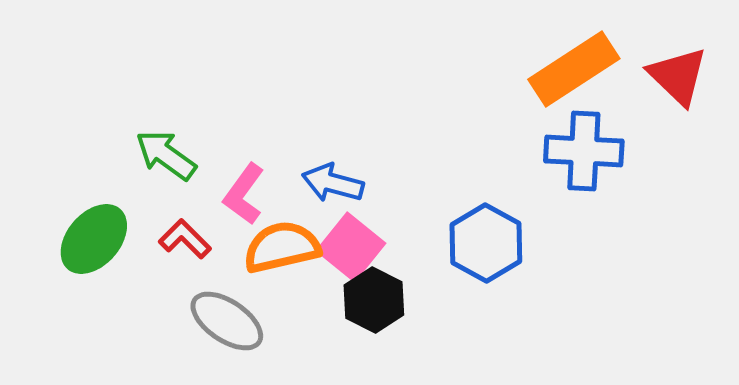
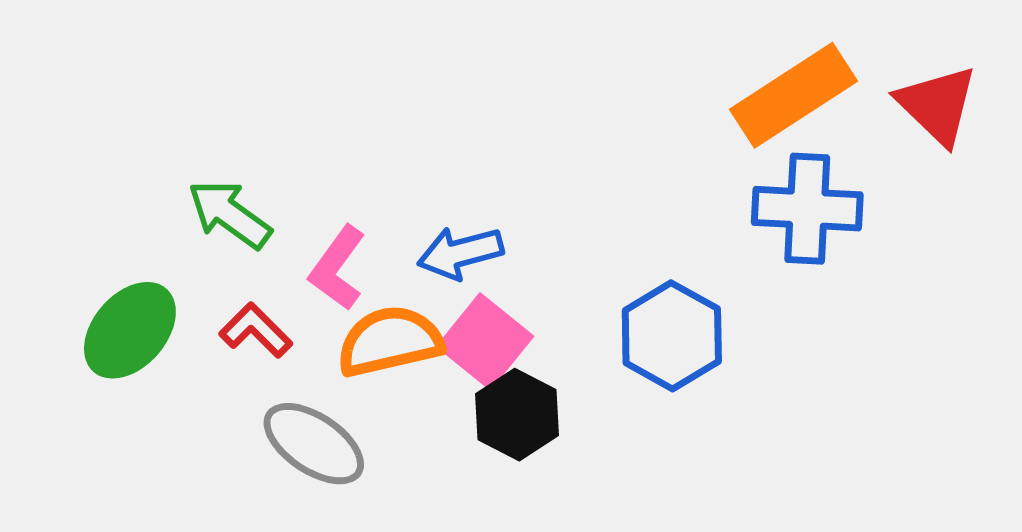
blue arrow: (333, 183) -> (460, 253), turned -30

